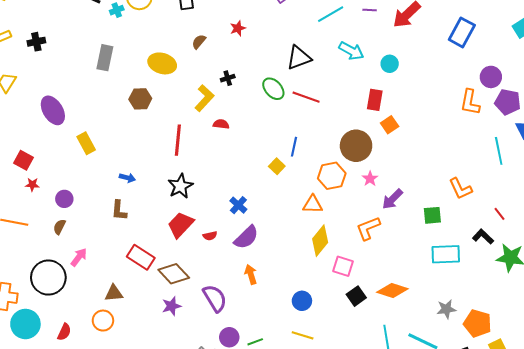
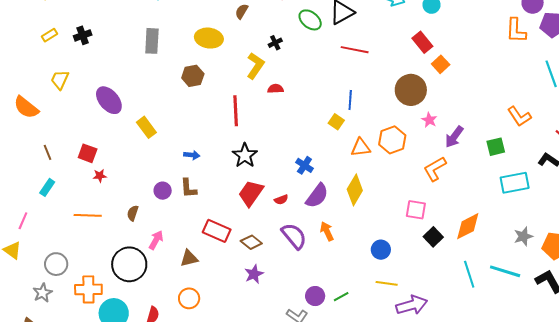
green ellipse: (273, 89) -> (310, 20), moved
red rectangle: (375, 100) -> (422, 42), turned -40
orange hexagon: (332, 176) -> (392, 140), moved
purple circle: (64, 199) -> (163, 191), moved
orange triangle: (313, 204) -> (361, 148), moved
yellow diamond: (320, 241) -> (355, 190), moved
brown diamond: (174, 274) -> (251, 242), size x0.7
orange diamond: (392, 291) -> (468, 226), turned -36
brown triangle: (114, 293) -> (189, 258), moved
purple semicircle: (215, 298) -> (294, 236), moved

